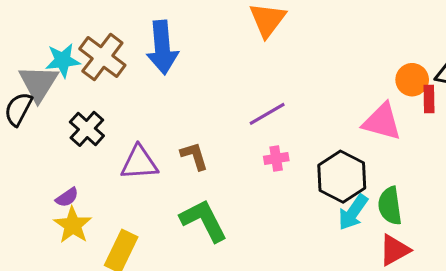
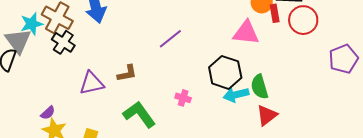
black cross: (87, 129) -> (63, 42), moved
brown L-shape: (194, 156) -> (127, 73), turned 105
pink cross: (276, 159) -> (183, 98), moved, turned 35
cyan arrow: (353, 212) -> (236, 95), turned 50

